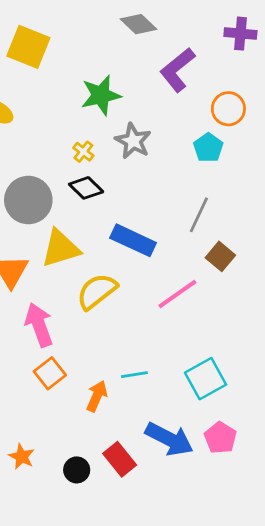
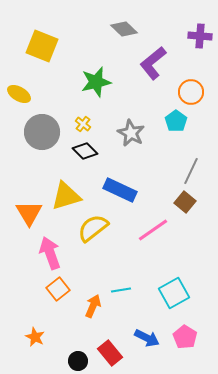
gray star: (133, 141) -> (131, 133), moved
gray circle: (28, 200) -> (42, 132), moved
gray line: (199, 215) -> (191, 171), moved
blue arrow: (169, 439) -> (147, 338), size x0.7
orange star: (22, 456) -> (35, 337), moved

